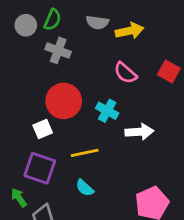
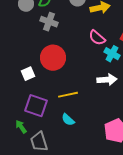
cyan cross: (107, 111) -> (112, 54), moved
white square: (43, 129) -> (28, 74), moved

